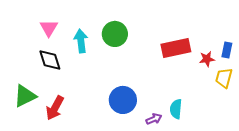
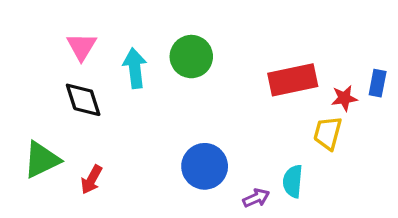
yellow trapezoid: (224, 78) -> (328, 133), moved
red arrow: (55, 108) -> (91, 180), size x0.7

